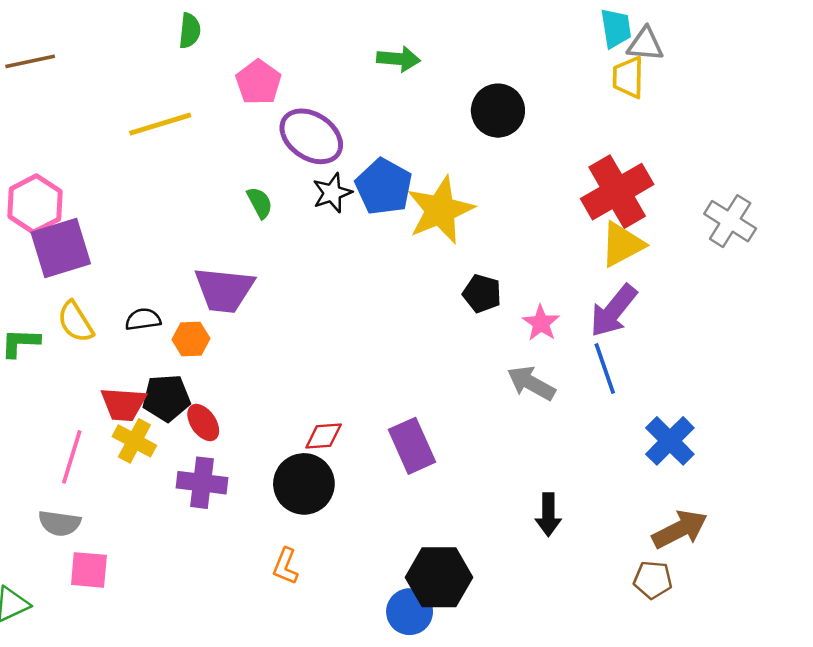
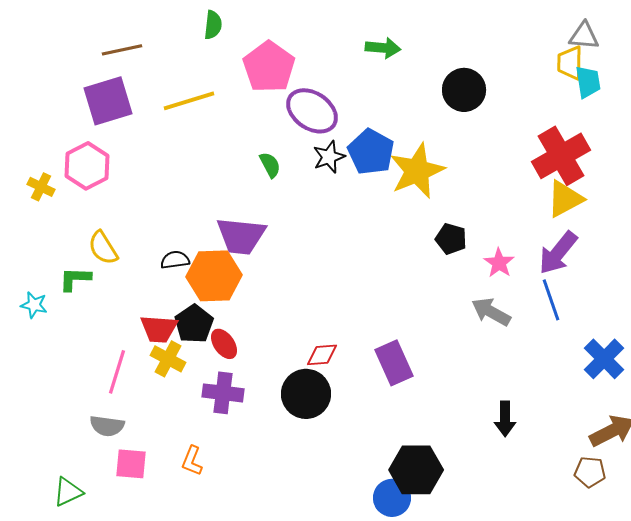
cyan trapezoid: (616, 28) -> (588, 82), moved
brown line: (30, 61) -> (122, 50), moved
pink pentagon: (258, 82) -> (269, 67), size x1.4
purple square: (61, 248) -> (108, 101), moved
yellow semicircle: (75, 322) -> (103, 248), moved
orange hexagon: (191, 339) -> (214, 276), size x1.8
black pentagon: (166, 398) -> (194, 324), turned -30
orange L-shape: (285, 566) -> (192, 461), moved

